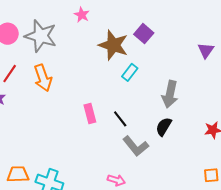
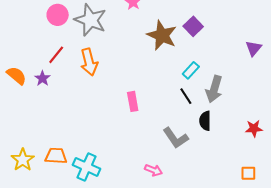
cyan rectangle: (130, 72) -> (191, 70), moved
black line: (120, 119) -> (186, 96), moved
black semicircle: (164, 127) -> (205, 121), turned -36

